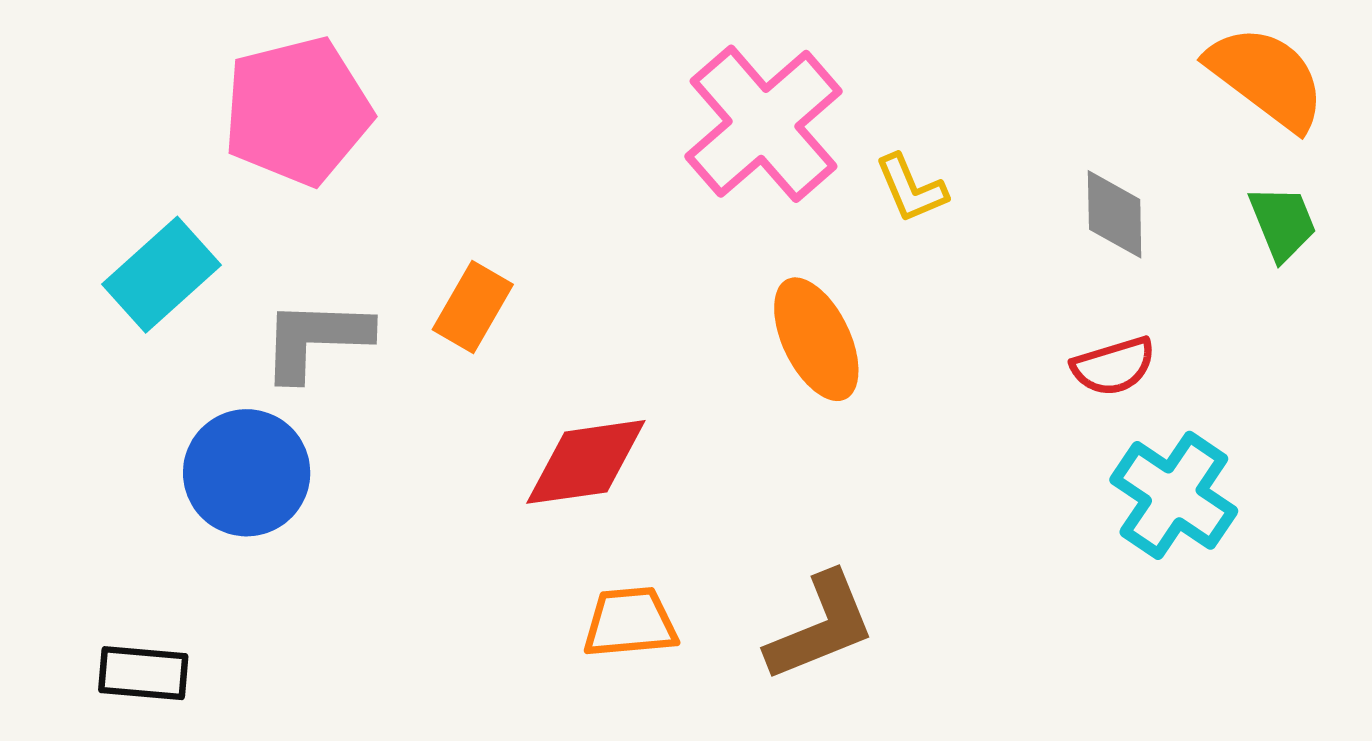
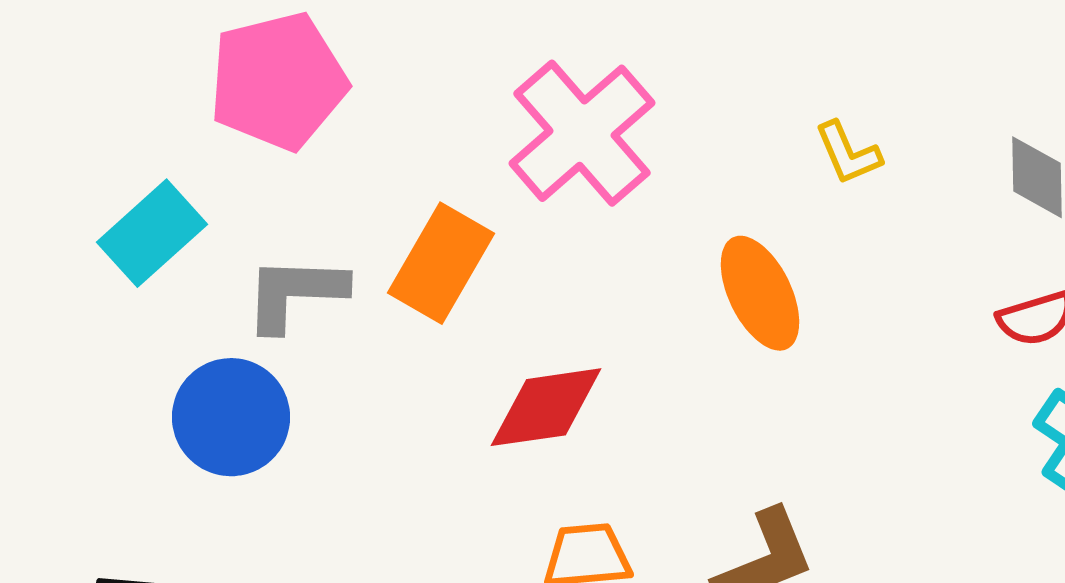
pink cross: (764, 124) -> (582, 133), moved
orange rectangle: (473, 307) -> (441, 263), size x1.4

